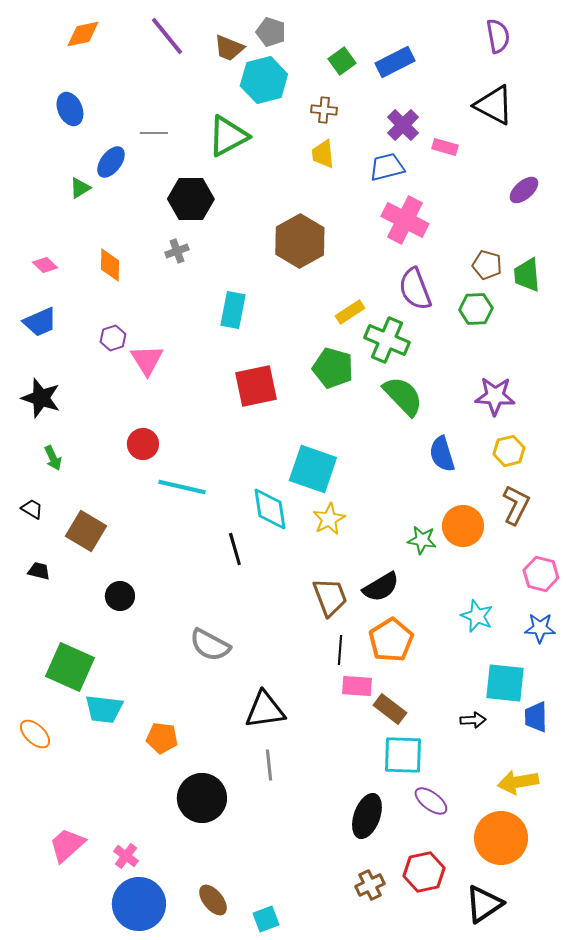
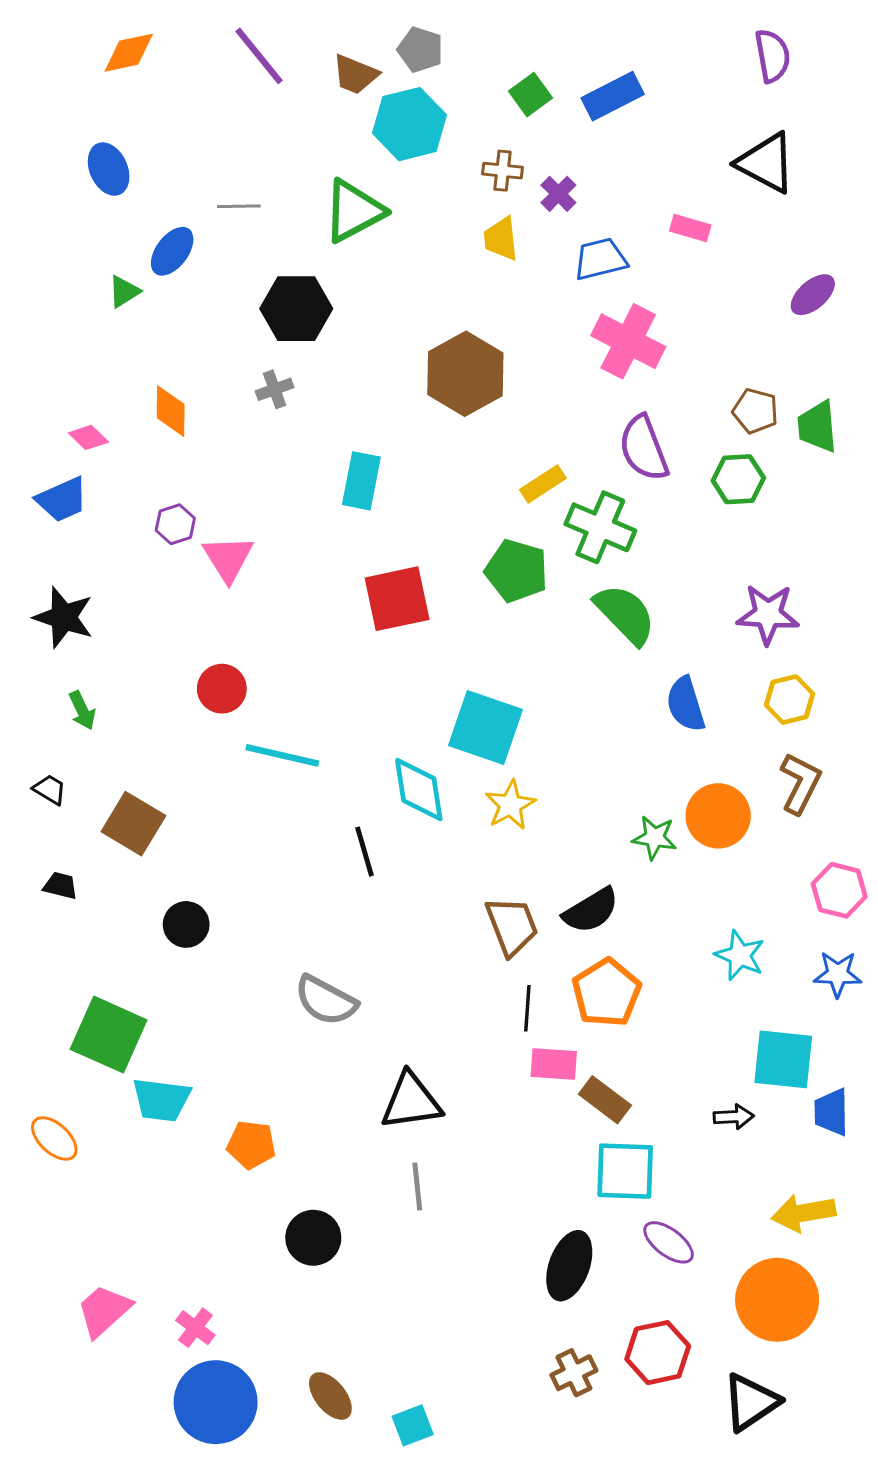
purple cross: (403, 125) -> (558, 194), moved, size x0.7
pink diamond: (45, 265) -> (88, 437), moved
black circle: (202, 798) -> (313, 1238), size x0.7

